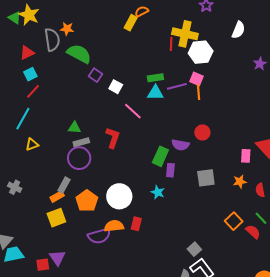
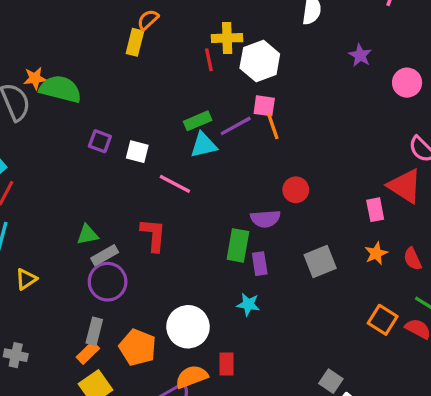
yellow cross: (185, 34) -> (227, 38), size x0.7
green semicircle: (79, 54) -> (60, 89), moved

